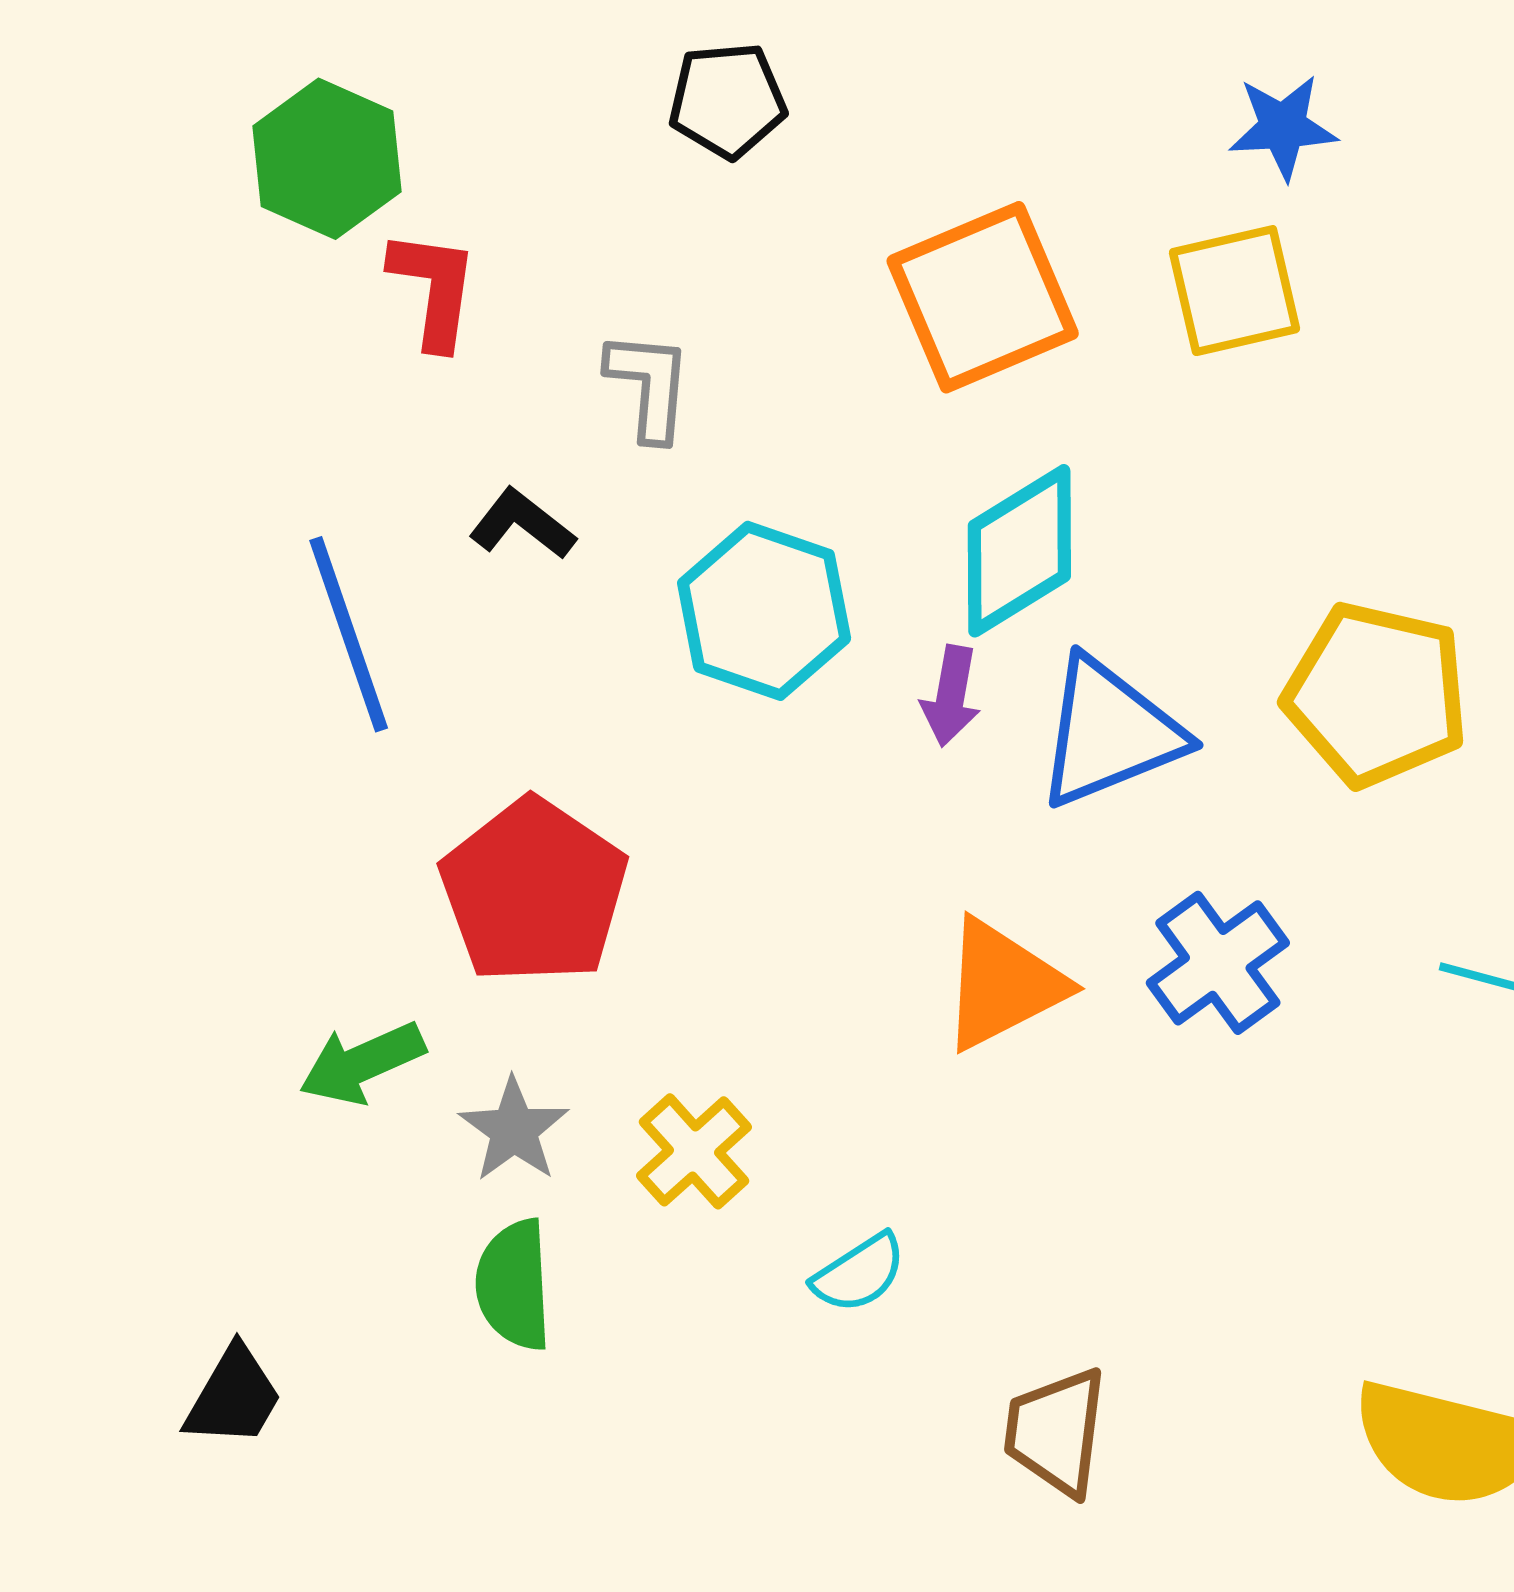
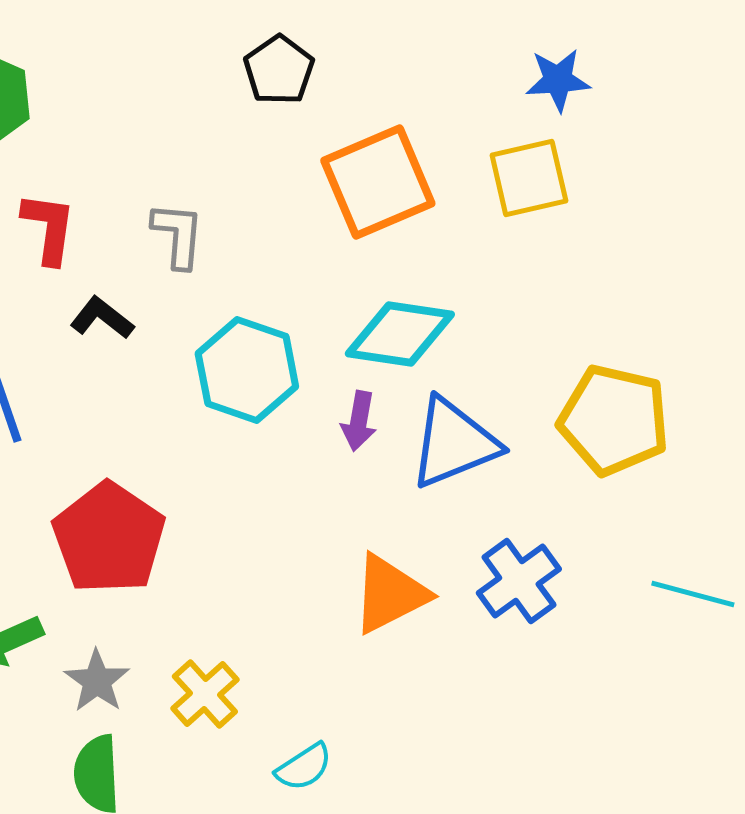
black pentagon: (727, 100) -> (279, 70), moved, turned -30
red L-shape: (434, 289) -> (49, 228), moved
cyan diamond: (1019, 551) -> (400, 334), turned 40

